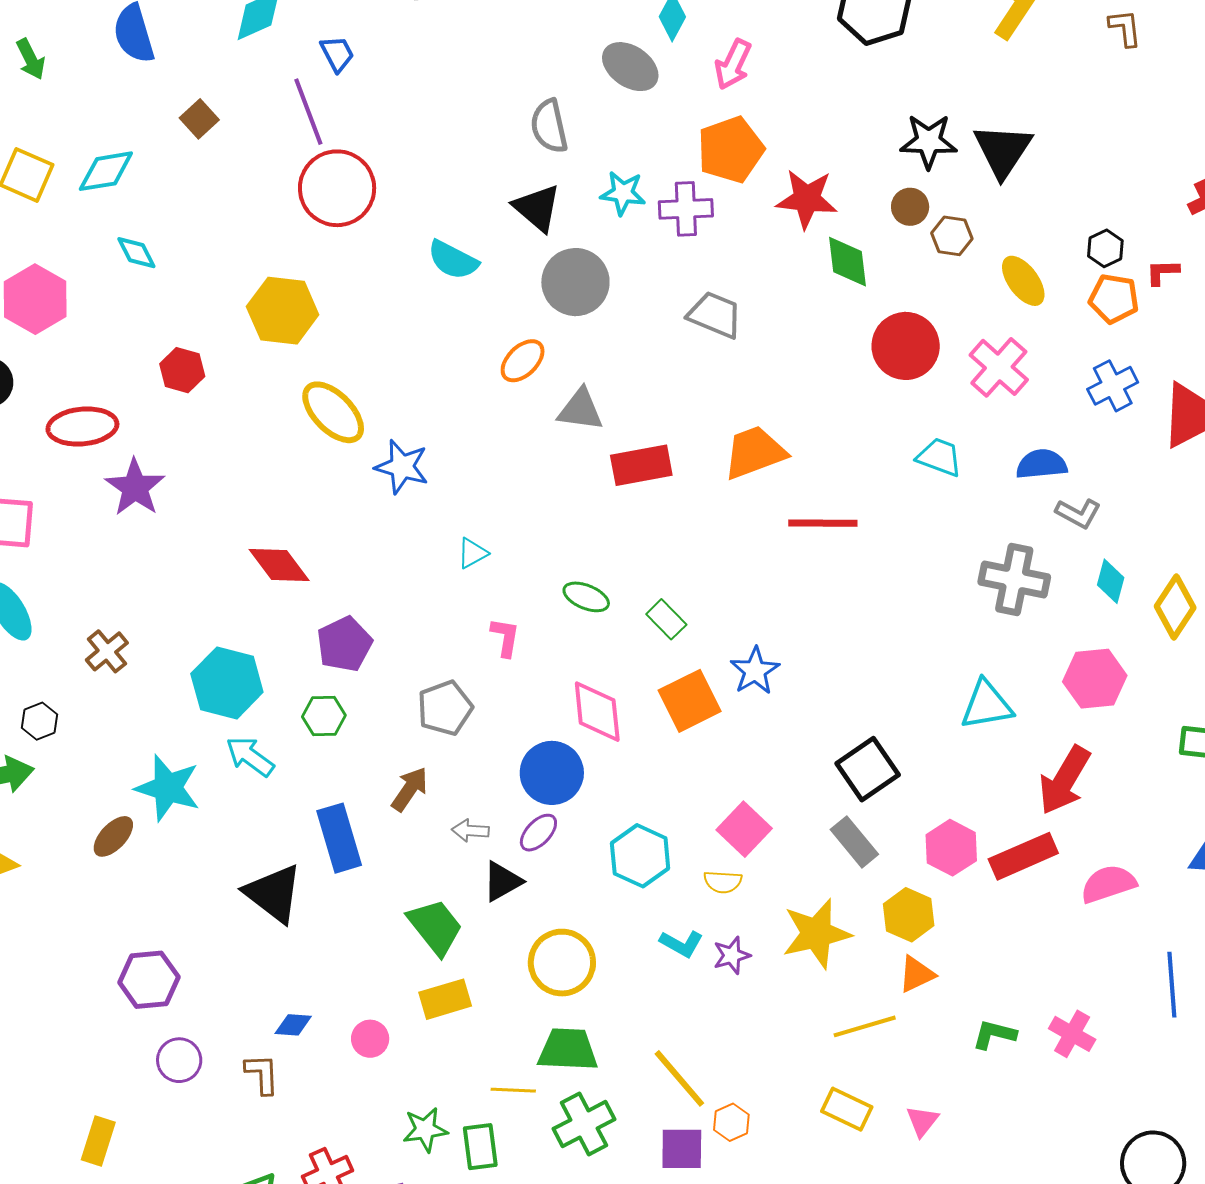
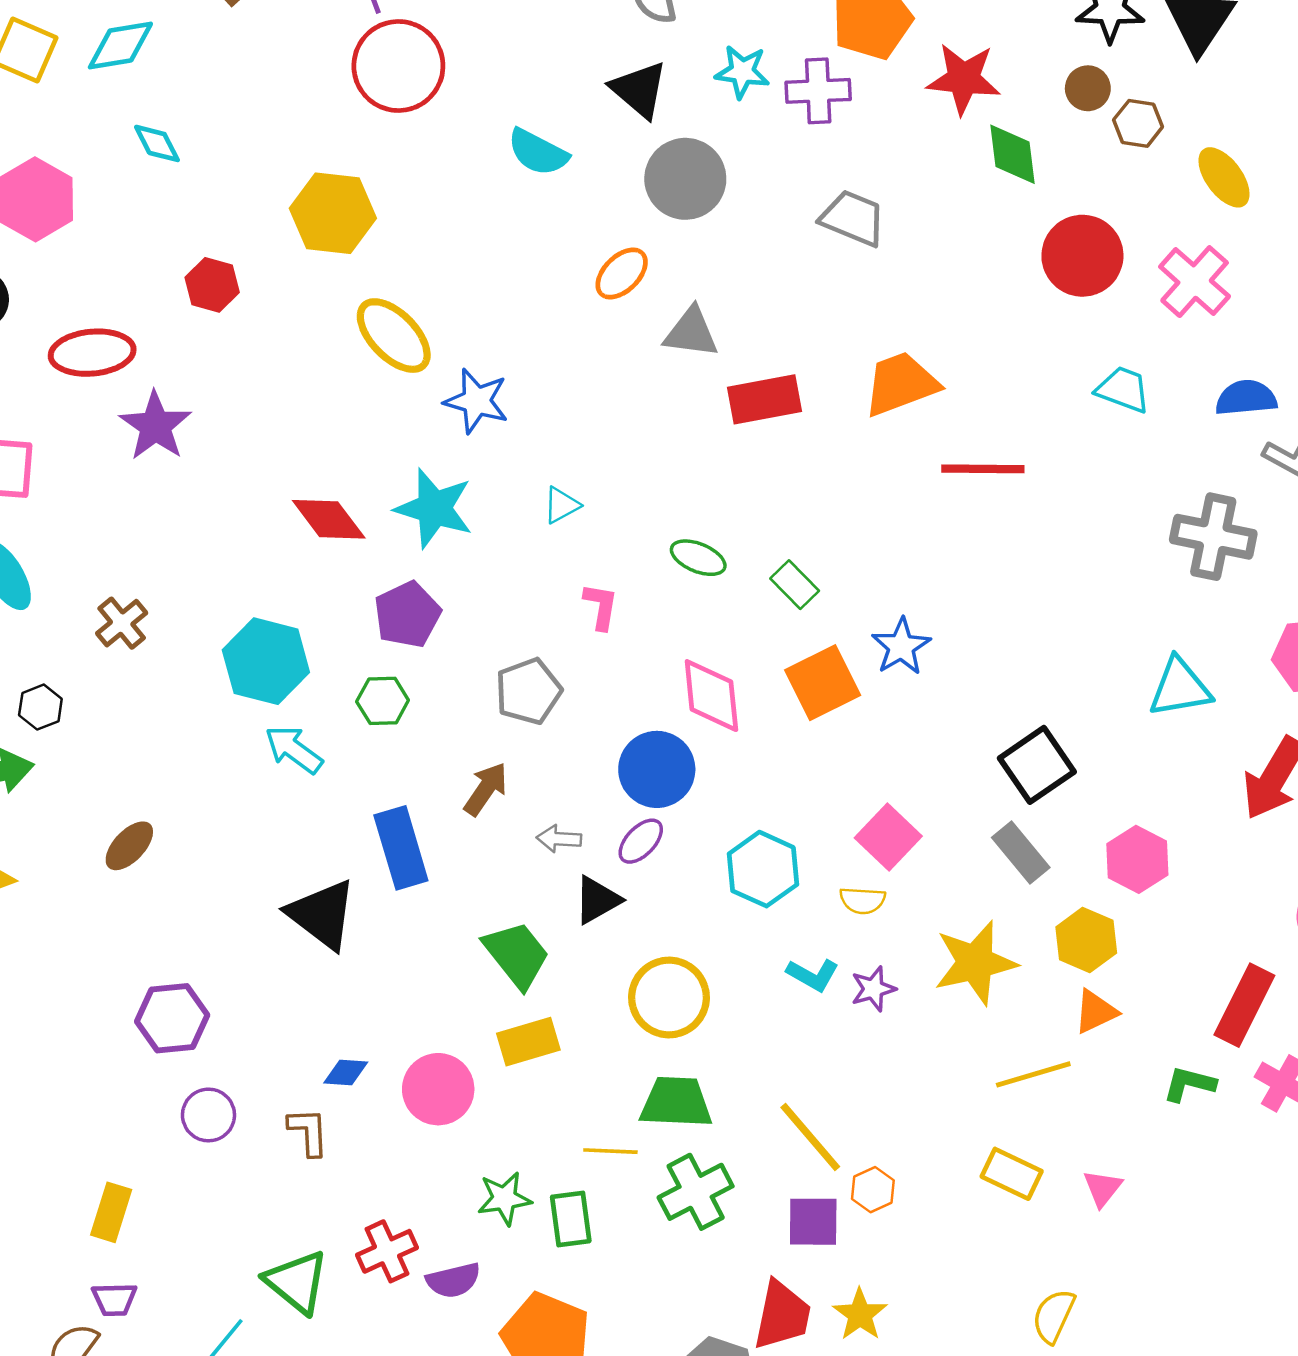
cyan star: (168, 788) -> (434, 508), moved
red rectangle: (1023, 856) -> (1244, 1005), moved, turned -40
pink circle: (370, 1039) -> (438, 1089), size x1.6

